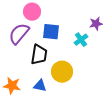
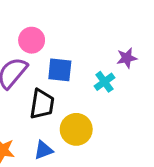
blue triangle: (40, 86) -> (44, 150), turned -32

